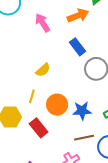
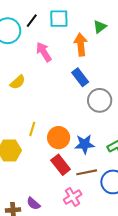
orange arrow: (78, 16) -> (81, 45), turned -75
yellow semicircle: (43, 70) -> (18, 82), moved
red rectangle: (39, 128) -> (61, 165), moved

